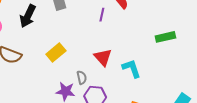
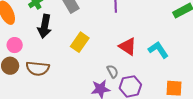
yellow rectangle: (56, 53) -> (80, 42), moved

